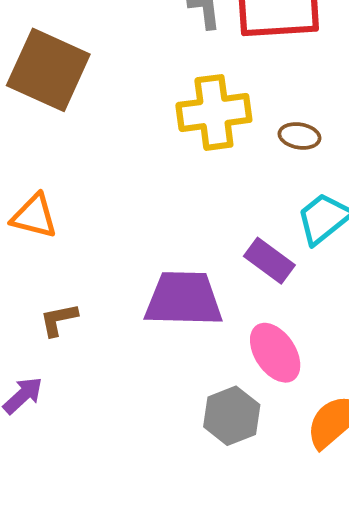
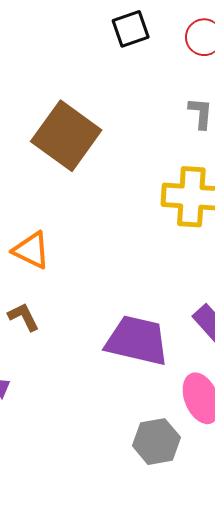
brown L-shape: (59, 320) -> (24, 317), moved, turned 64

